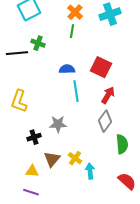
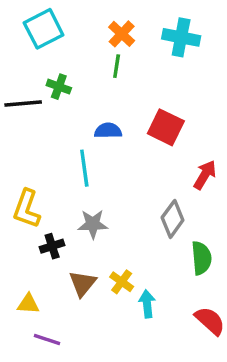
cyan cross: (110, 14) -> (181, 37), turned 30
cyan line: (76, 91) -> (84, 168), moved
red arrow: (108, 95) -> (205, 175), moved
yellow L-shape: (19, 101) -> (27, 209), moved
yellow triangle: (32, 171) -> (28, 304), moved

